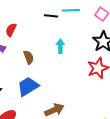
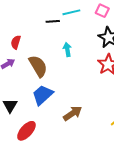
brown semicircle: (29, 57) -> (38, 66), size x1.6

